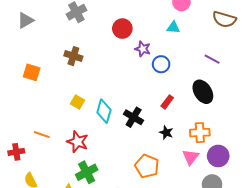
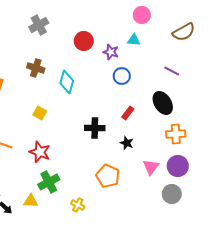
brown semicircle: (224, 19) -> (184, 32), turned -45
purple star: (143, 49) -> (111, 52), moved
cyan diamond: (104, 111) -> (67, 82), moved
black cross: (134, 117) -> (95, 128), turned -30
orange cross: (200, 133) -> (176, 134), moved

